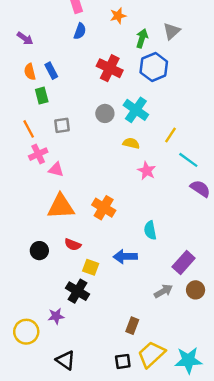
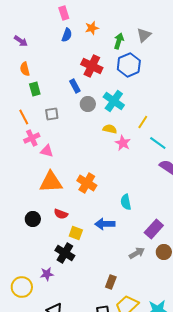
orange star: (118, 16) -> (92, 28), moved
blue rectangle: (51, 71) -> (75, 86), moved
pink star: (147, 171) -> (123, 143), moved

